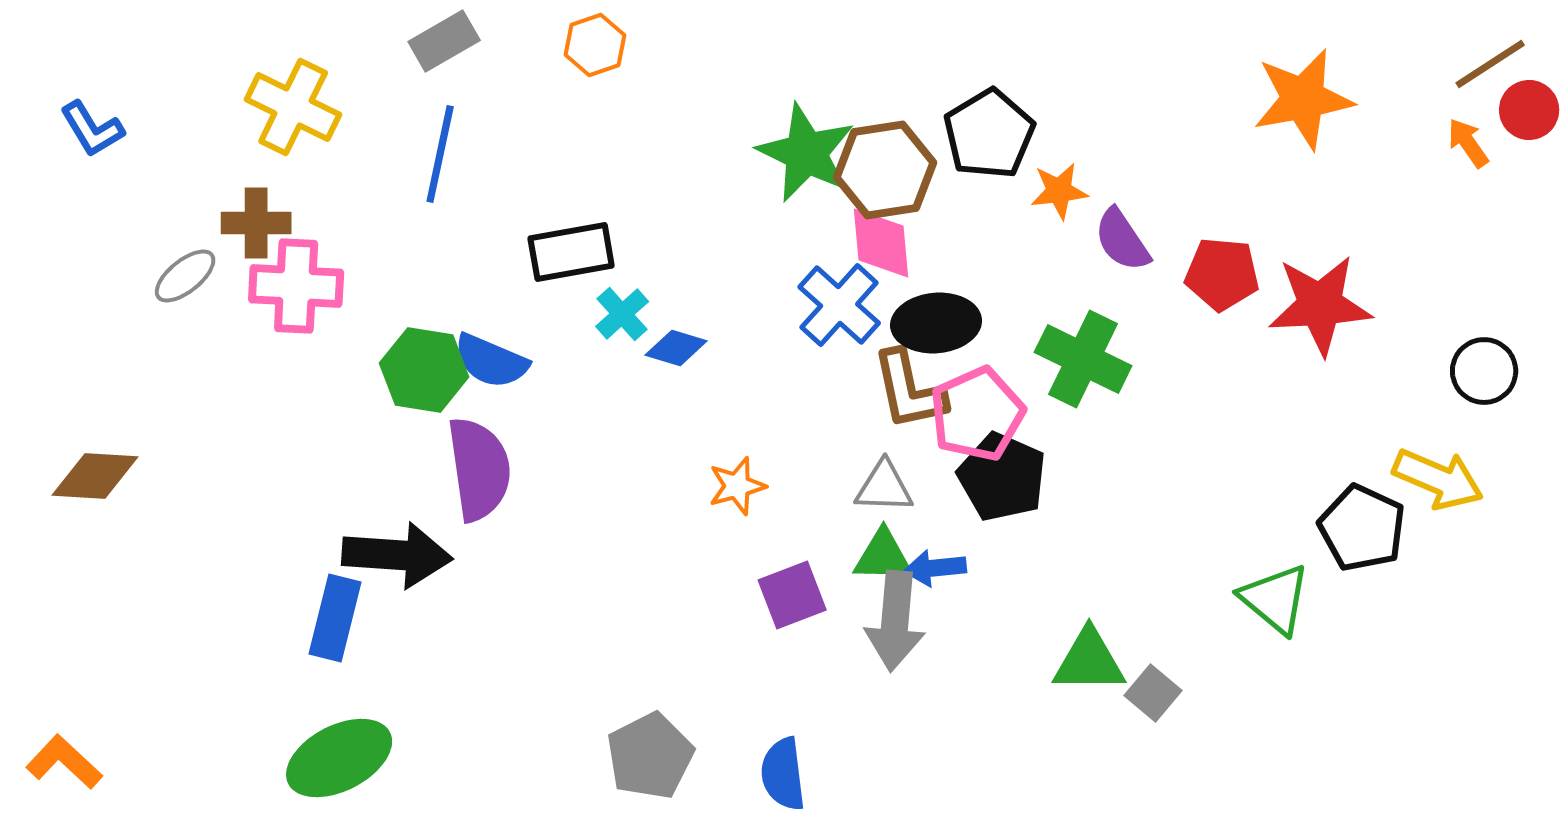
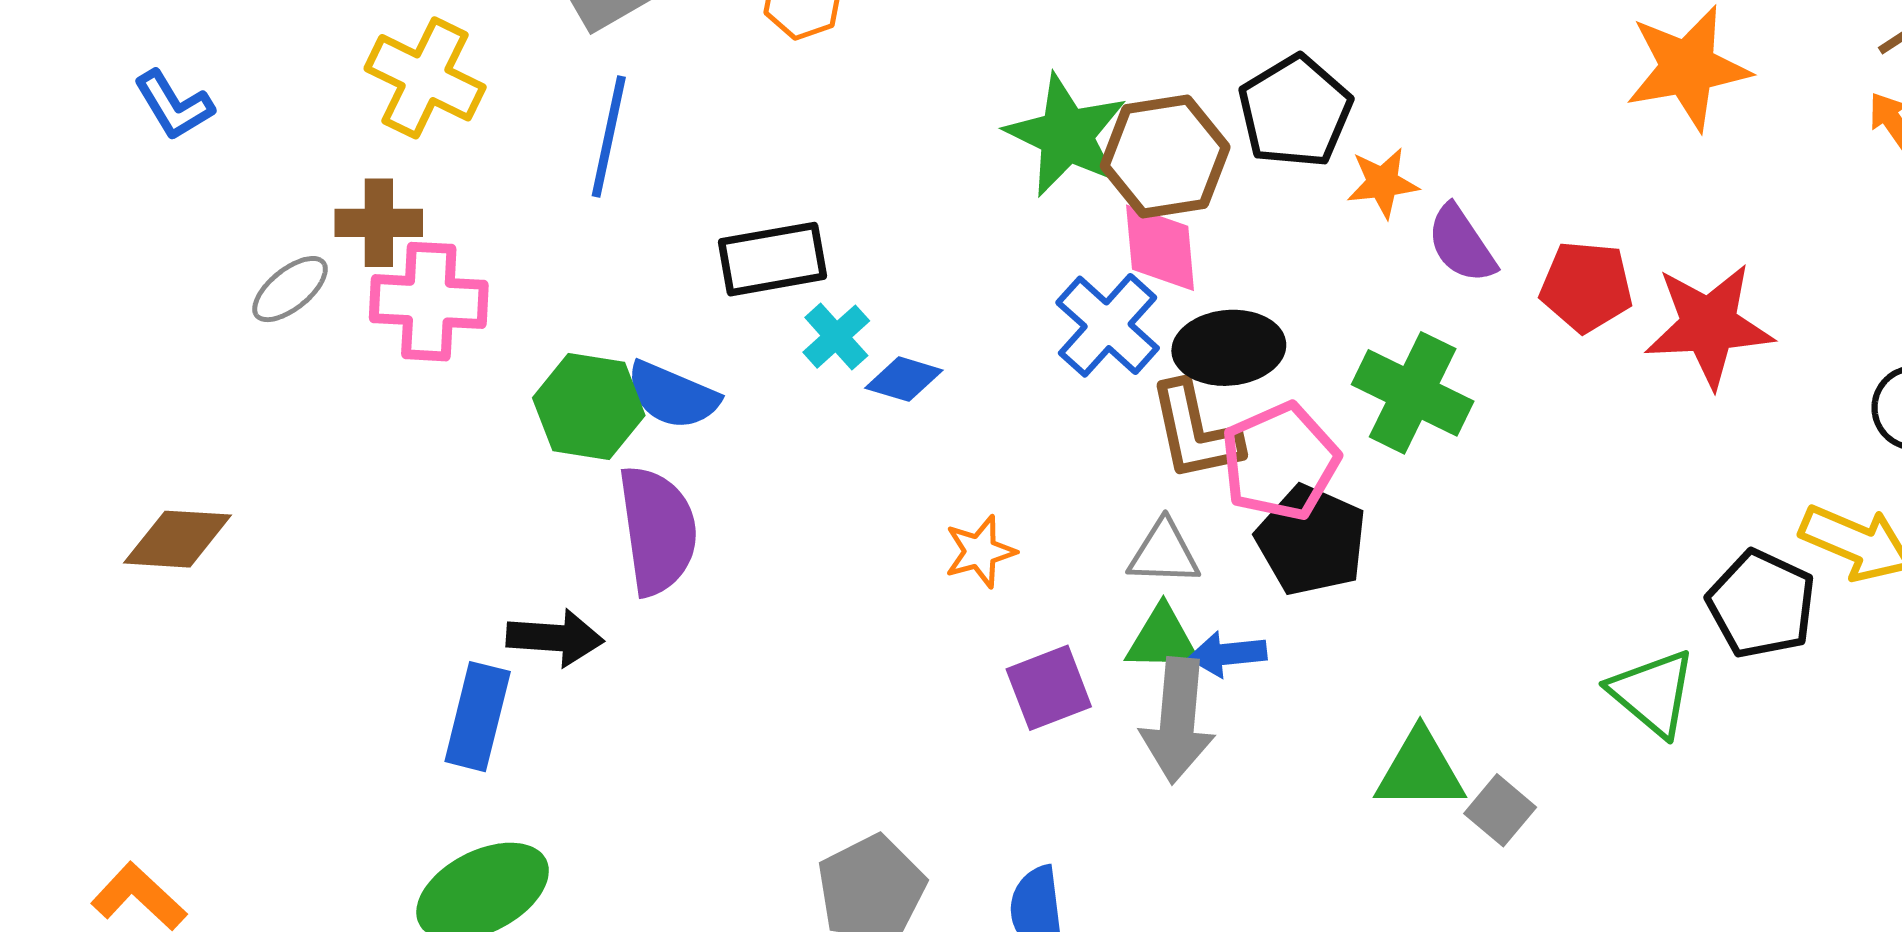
black arrow: (397, 555) -> (555, 638), size x0.7

